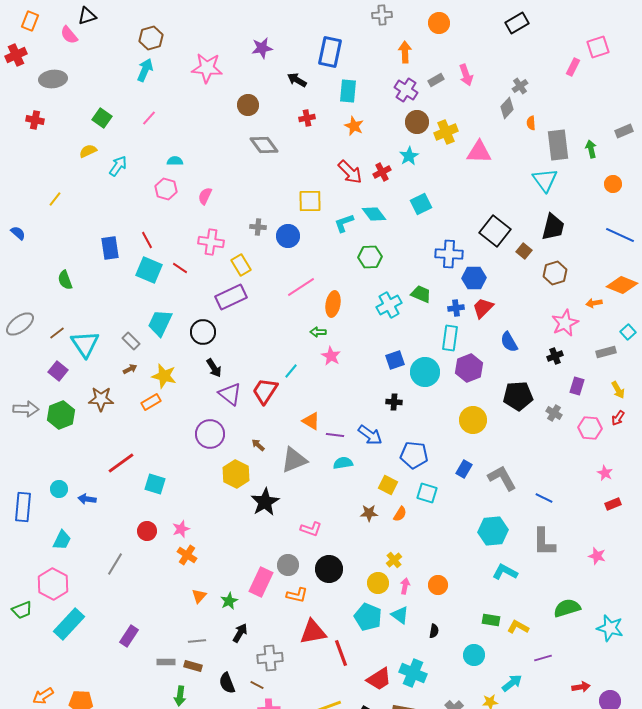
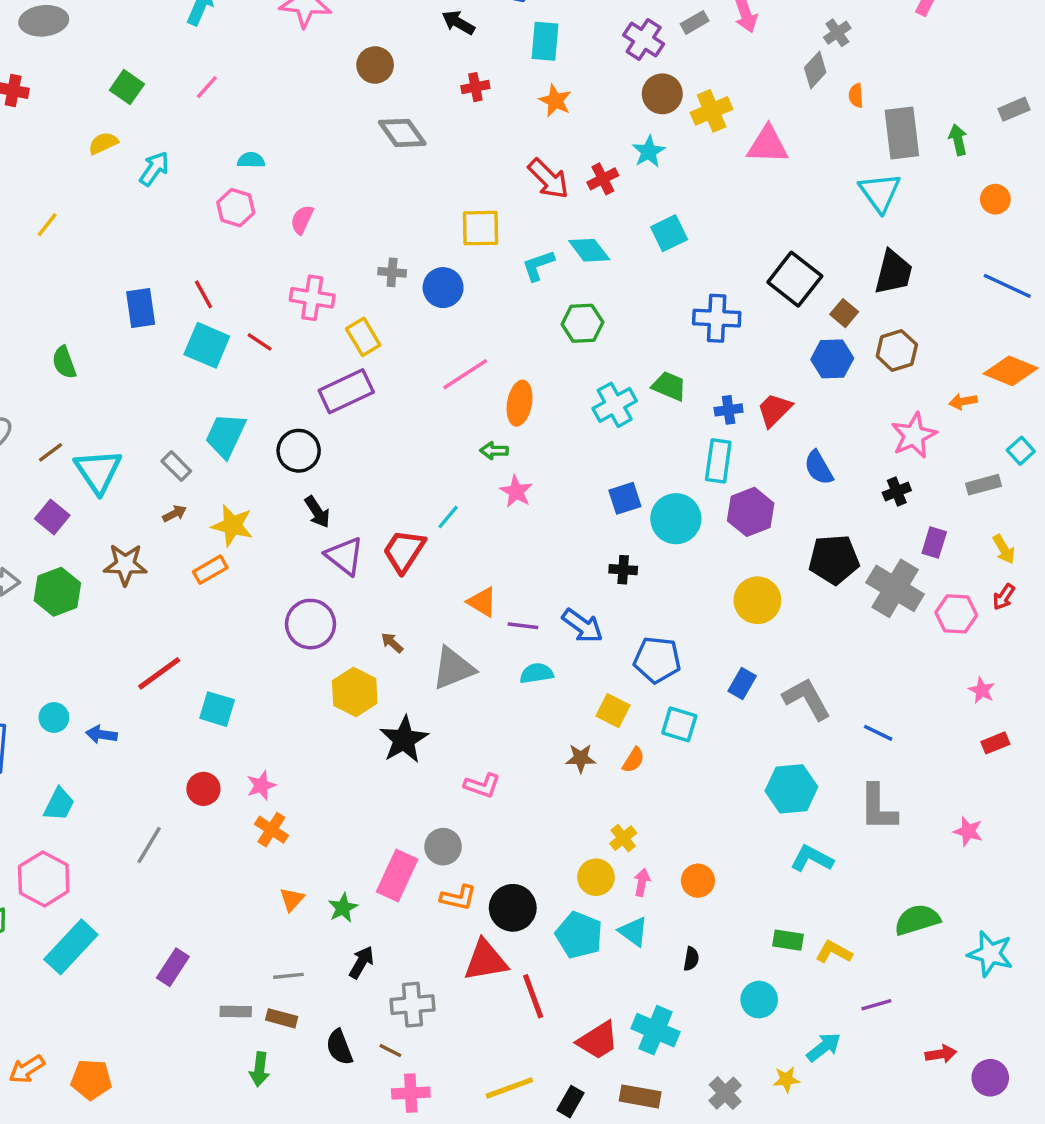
blue hexagon: (474, 278) -> (832, 359), moved
gray cross: (554, 413) -> (895, 588), size x2.0
black circle: (329, 569) -> (513, 908), moved

